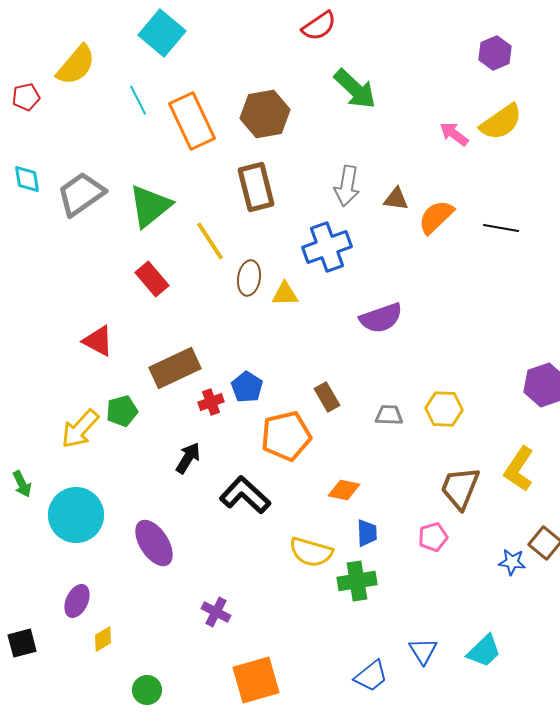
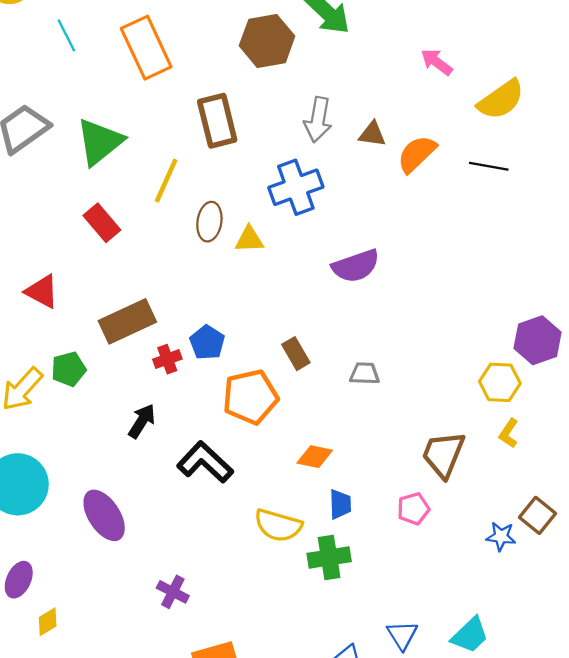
cyan line: (138, 100) -> (66, 35), moved
brown hexagon: (265, 114) -> (267, 41), moved
yellow semicircle: (501, 122) -> (501, 100), moved
yellow line: (210, 241) -> (166, 181), turned 57
yellow hexagon: (444, 409) -> (500, 382), moved
yellow L-shape: (519, 469) -> (509, 433), size x0.6

